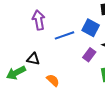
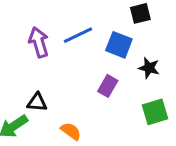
blue line: (65, 35) -> (78, 35), moved
purple rectangle: (89, 55) -> (108, 86), moved

